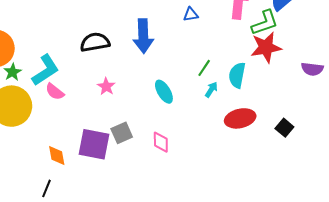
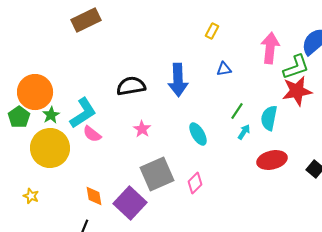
blue triangle: (191, 14) -> (224, 69), moved
gray square: (122, 133) -> (157, 174), size x1.6
pink diamond: (161, 142) -> (195, 183), turned 45
purple square: (94, 144) -> (130, 203), moved, turned 32

